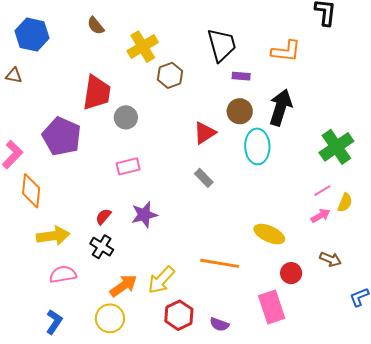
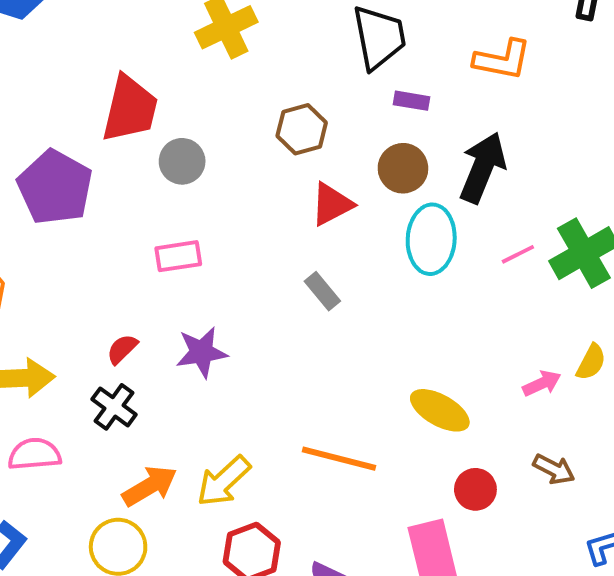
brown hexagon: (170, 75) -> (302, 129), moved
pink line: (322, 191) -> (518, 254), moved

